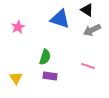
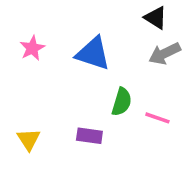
blue triangle: (60, 19) -> (93, 54), moved
green semicircle: (45, 57) -> (122, 102), moved

